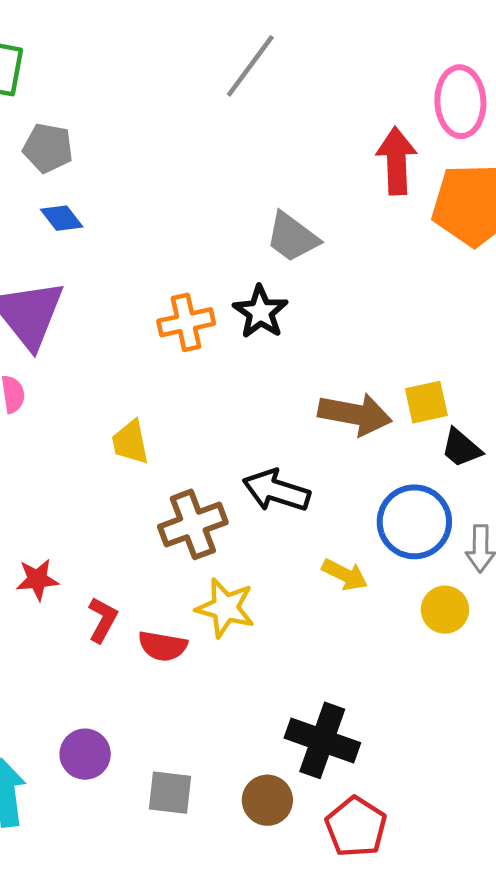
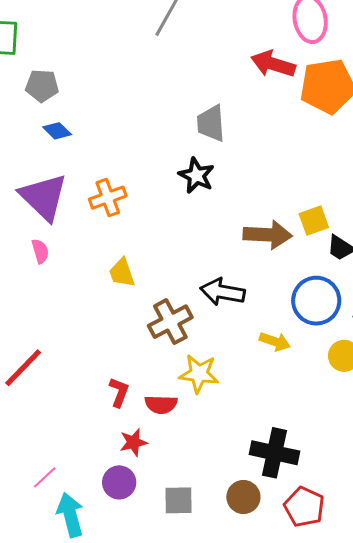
red arrow: (396, 161) -> (273, 64), turned -63
gray trapezoid: (292, 237) -> (211, 123), turned 57
orange cross: (186, 322) -> (108, 198), moved
red star: (37, 579) -> (133, 442), moved

